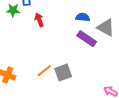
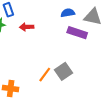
red arrow: (39, 20) -> (27, 27), turned -56

